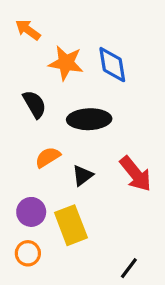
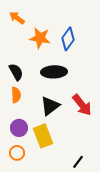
blue diamond: (112, 65) -> (68, 39), turned 45
black semicircle: (34, 104) -> (16, 72), moved
orange semicircle: (48, 157) -> (16, 95), moved, turned 119
black triangle: (82, 175) -> (50, 106), size x1.5

